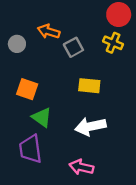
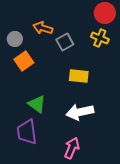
orange square: (27, 89) -> (24, 61), moved, turned 36
pink arrow: (81, 167) -> (72, 148), turned 100

